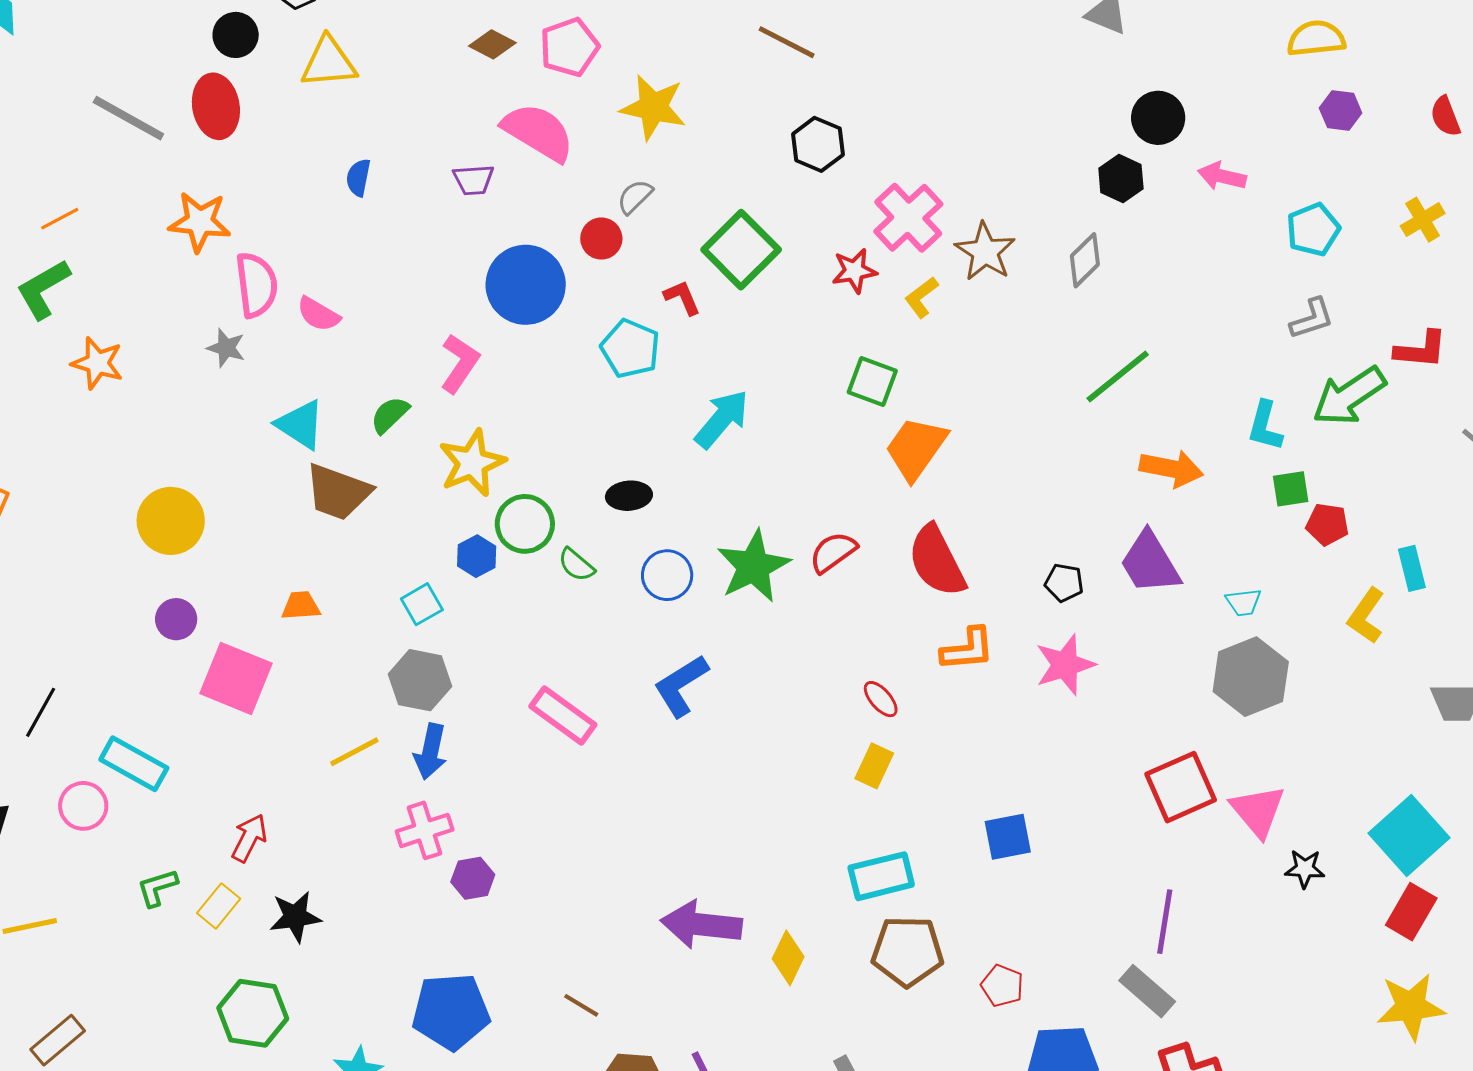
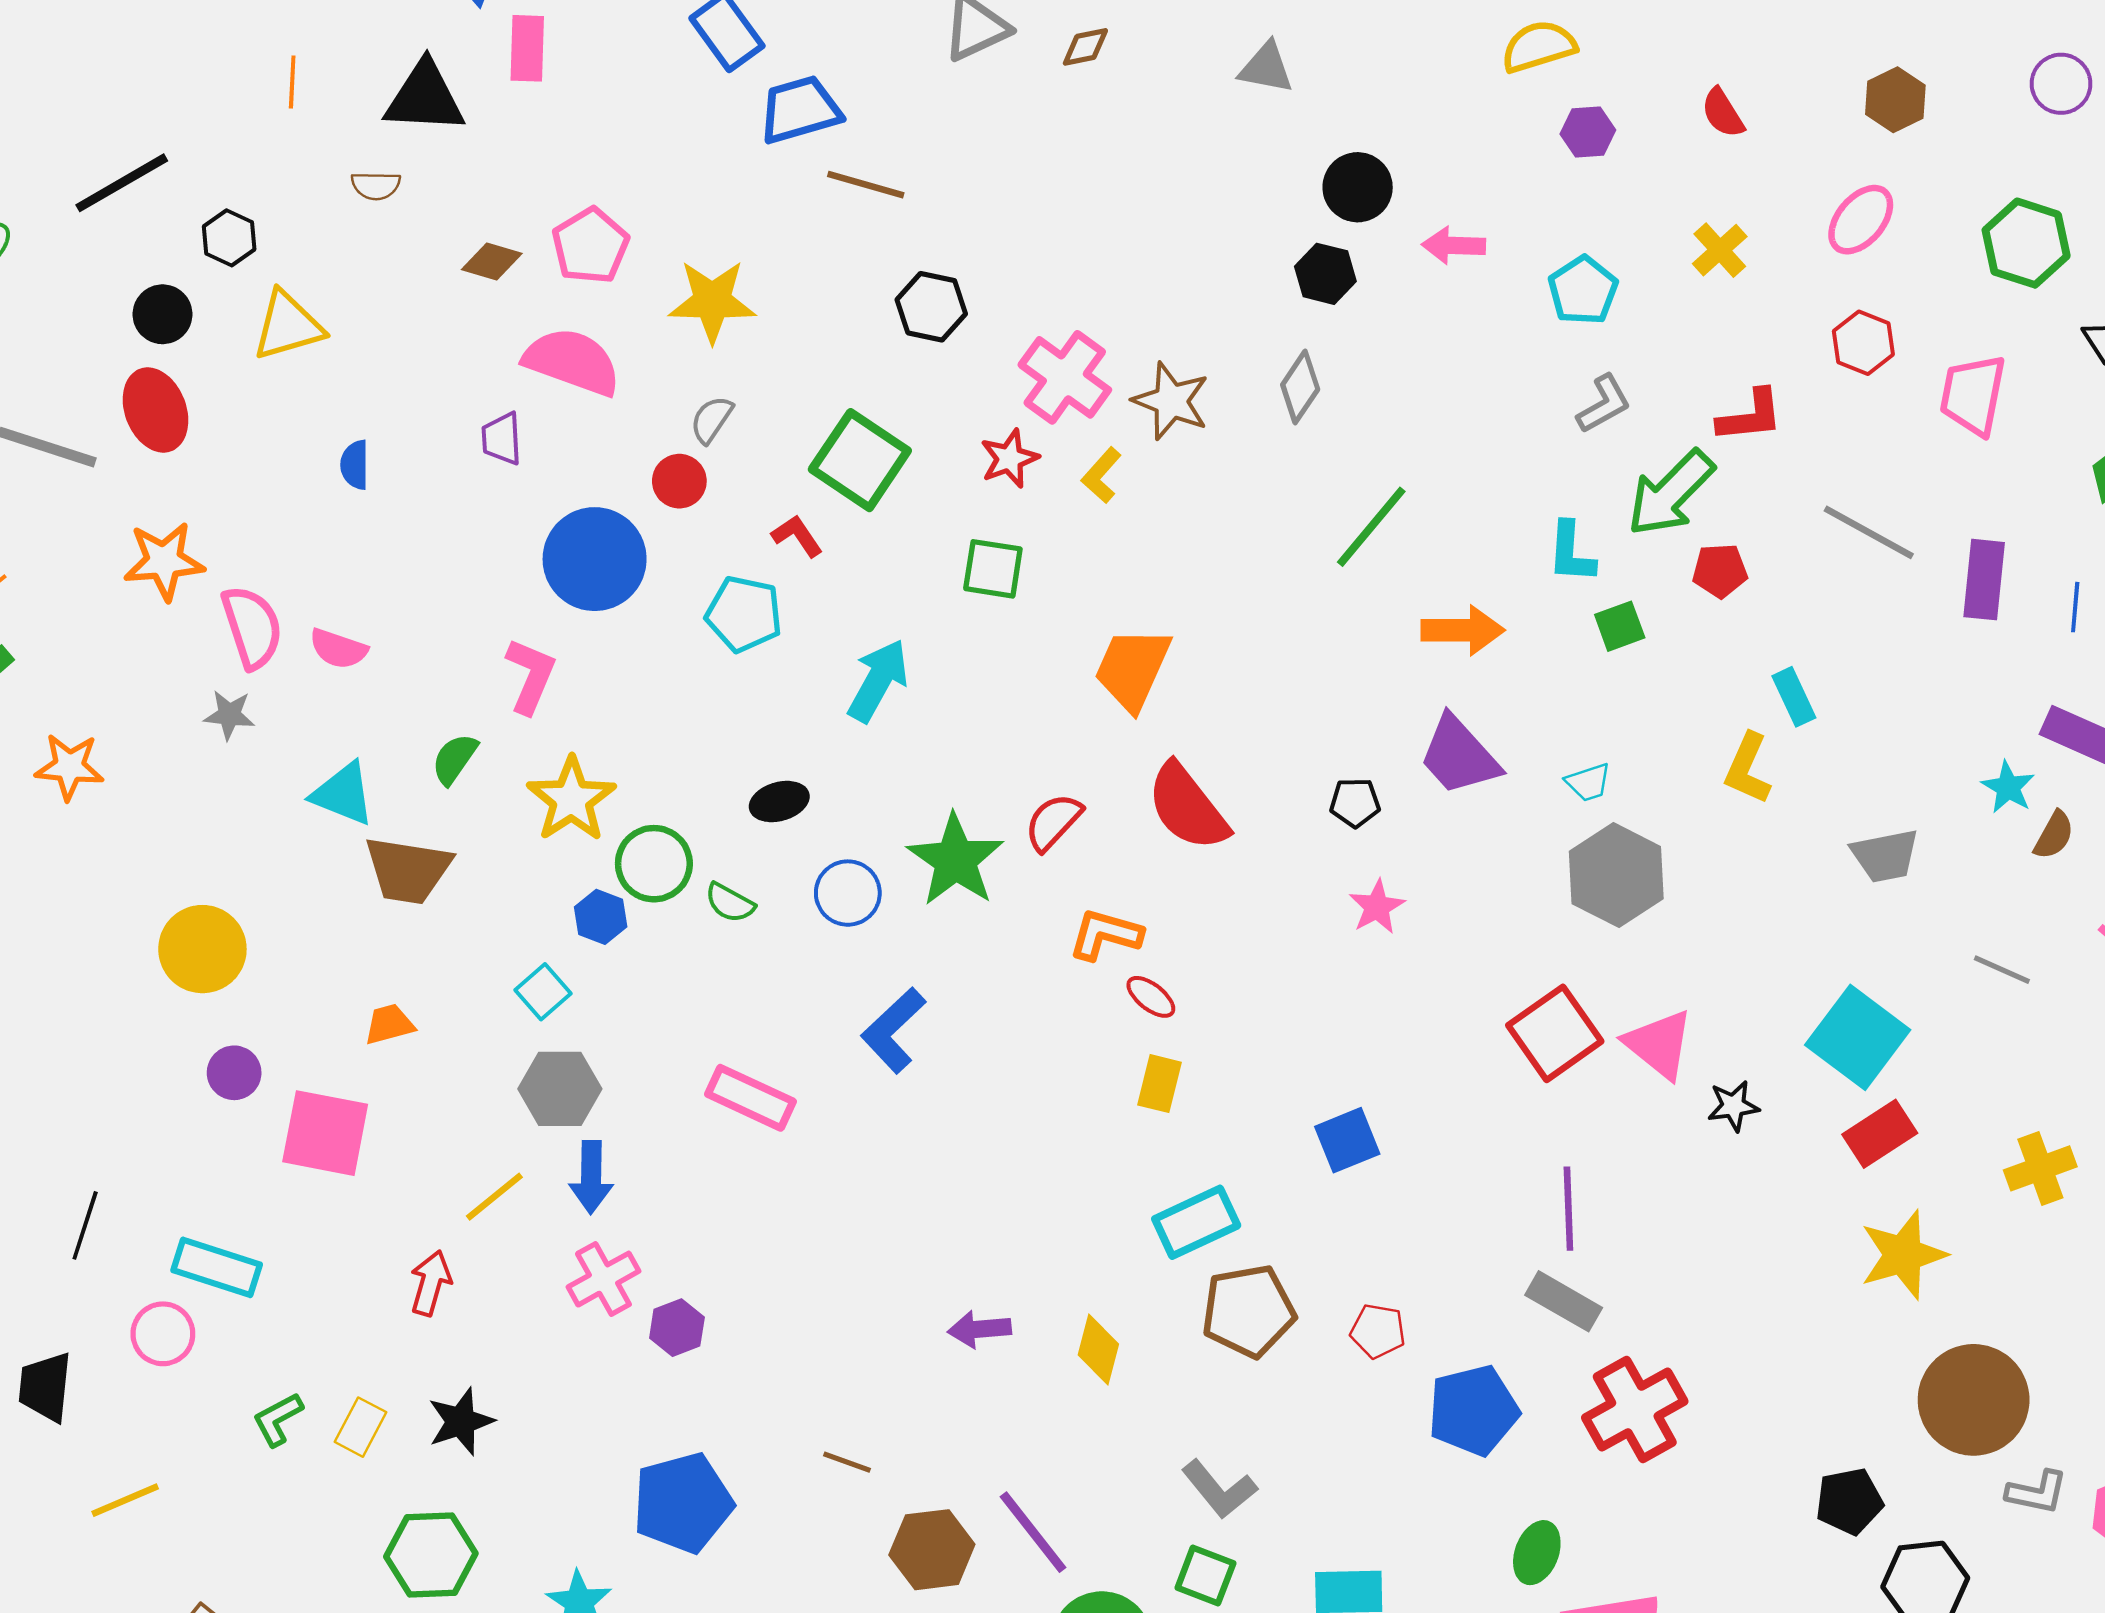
purple trapezoid: (473, 180) -> (502, 439), turned 102
green square: (872, 382) -> (993, 569), moved
red pentagon: (1327, 524) -> (1720, 571), moved
orange L-shape: (968, 649) -> (1105, 935), moved, turned -148
pink star: (1065, 665) -> (1377, 907), size x0.7
red arrow: (249, 838) -> (431, 1283), moved
red rectangle: (1411, 912) -> (1880, 1134), turned 38
purple arrow: (701, 925) -> (979, 1329), size x0.6

